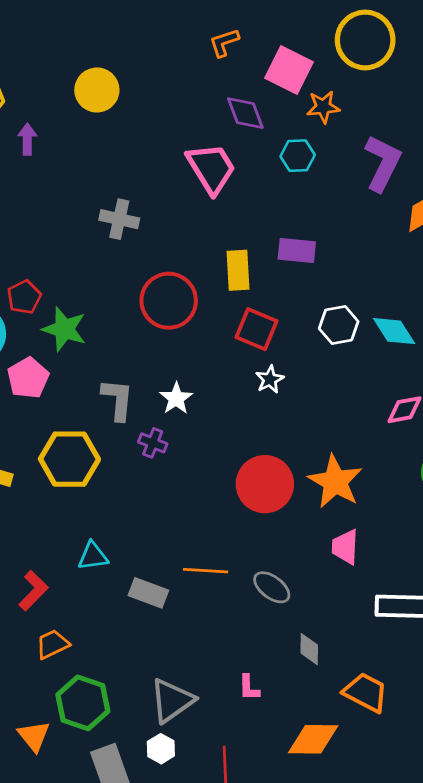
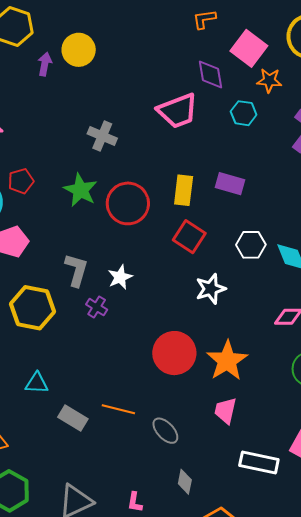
yellow circle: (97, 90) -> (79, 50), moved
pink trapezoid: (211, 168) -> (178, 111), turned 90
green star: (64, 329) -> (80, 190), moved
white star: (270, 379) -> (211, 289), moved, size x1.4

